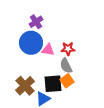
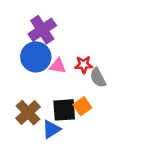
purple cross: (36, 22) -> (42, 30), size x1.5
gray semicircle: (66, 66) -> (98, 78), moved

